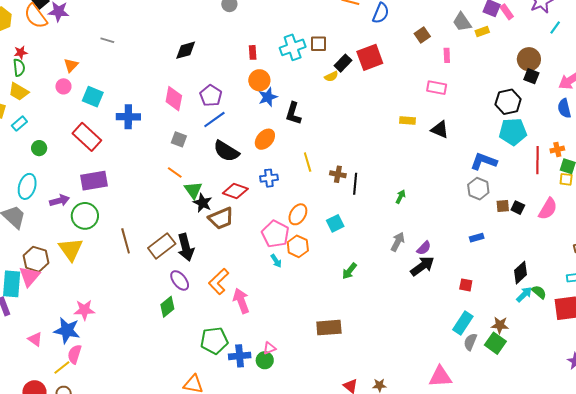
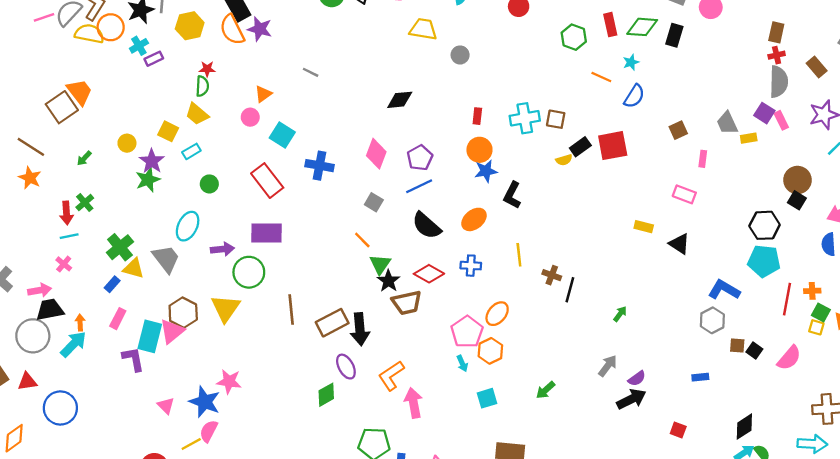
cyan square: (335, 223) -> (487, 398), moved

